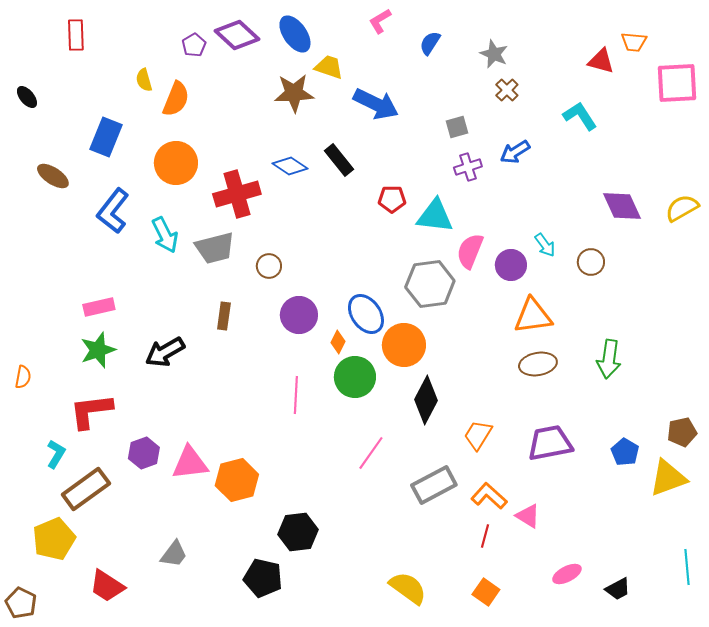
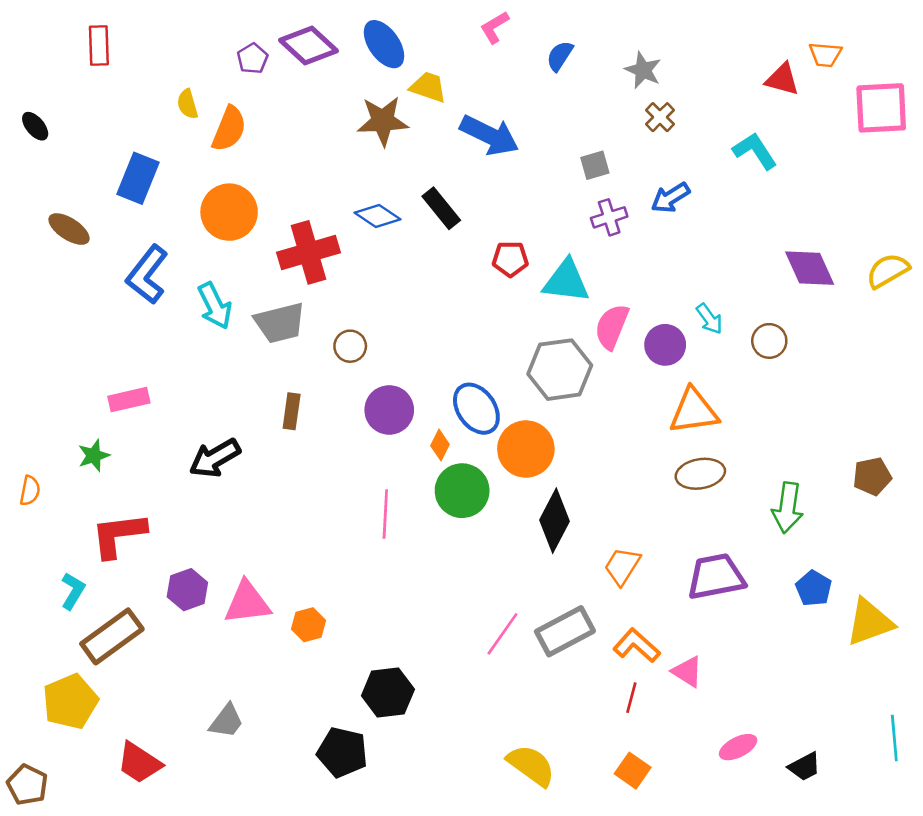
green star: (98, 350) -> (94, 456), moved, size x0.7
green arrow: (609, 359) -> (788, 508), moved
brown pentagon: (682, 432) -> (872, 476), moved
pink line: (371, 453) -> (502, 634), moved
orange hexagon: (237, 480) -> (308, 625), size x0.6

